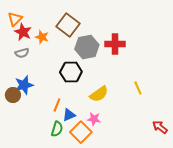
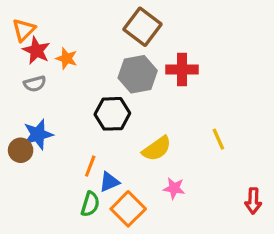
brown square: (68, 25) -> (142, 27), moved
pink star: (94, 119) -> (174, 188), moved
red arrow: (160, 127) -> (253, 201), turned -126

